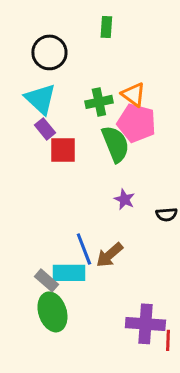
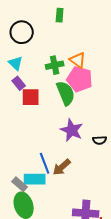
cyan triangle: (40, 99) -> (16, 63), size x0.7
purple star: (124, 199) -> (72, 130), size x1.6

